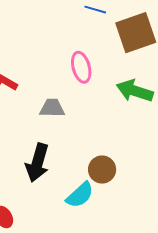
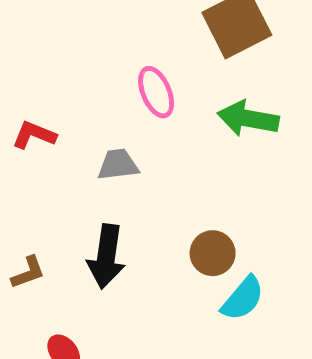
cyan semicircle: (80, 195) -> (243, 298), moved

